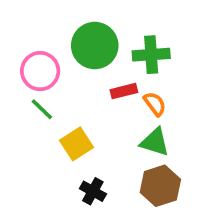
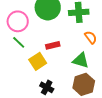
red rectangle: (124, 91) -> (53, 45), moved
orange semicircle: (155, 104) -> (91, 37), moved

